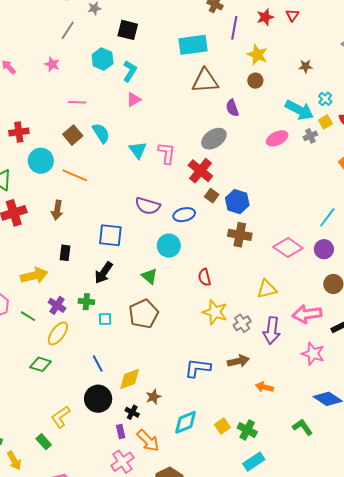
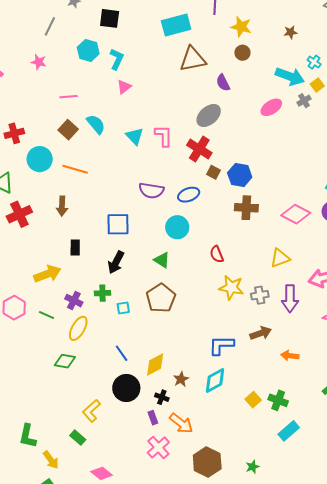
gray cross: (242, 323) -> (260, 295), turned 30
cyan diamond: (186, 422) -> (215, 381), moved

